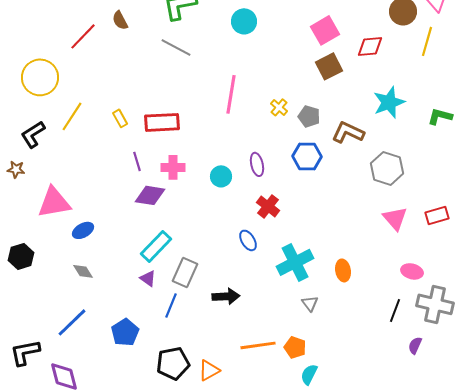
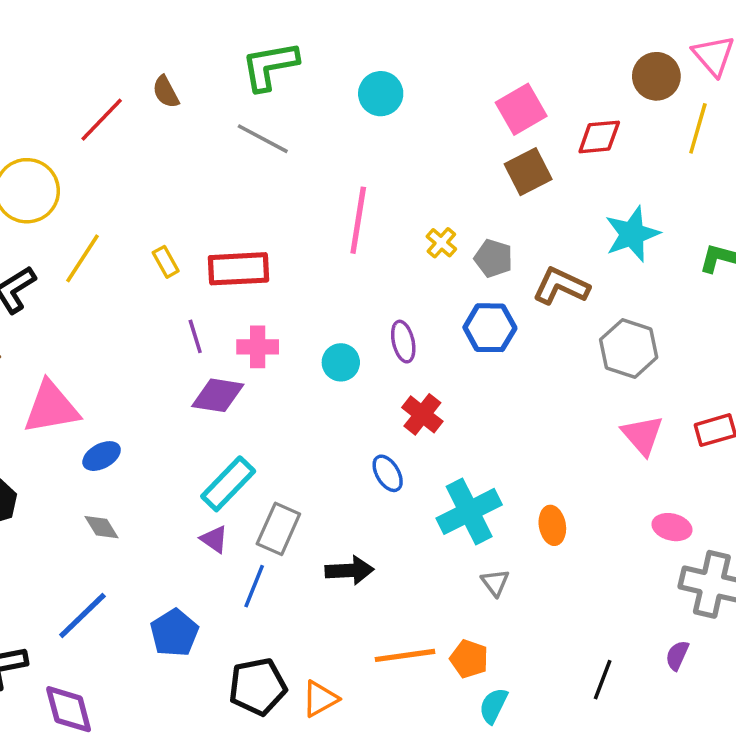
black line: (395, 310) -> (603, 680), moved

